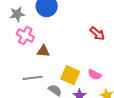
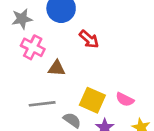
red arrow: (97, 34) -> (89, 39), moved

